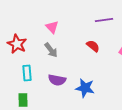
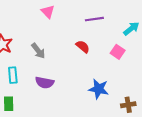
pink triangle: (52, 27) -> (48, 12), moved
blue star: (85, 88) -> (99, 89), moved

